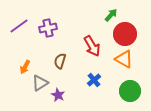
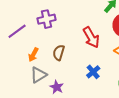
purple line: (19, 26) -> (17, 31), moved
orange arrow: (25, 67) -> (33, 55), moved

